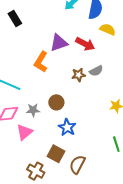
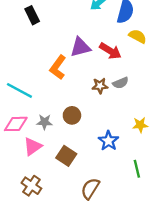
blue star: (67, 127) -> (108, 141), moved
brown square: (56, 154) -> (66, 156), moved
brown cross: (36, 171) -> (31, 186), moved

